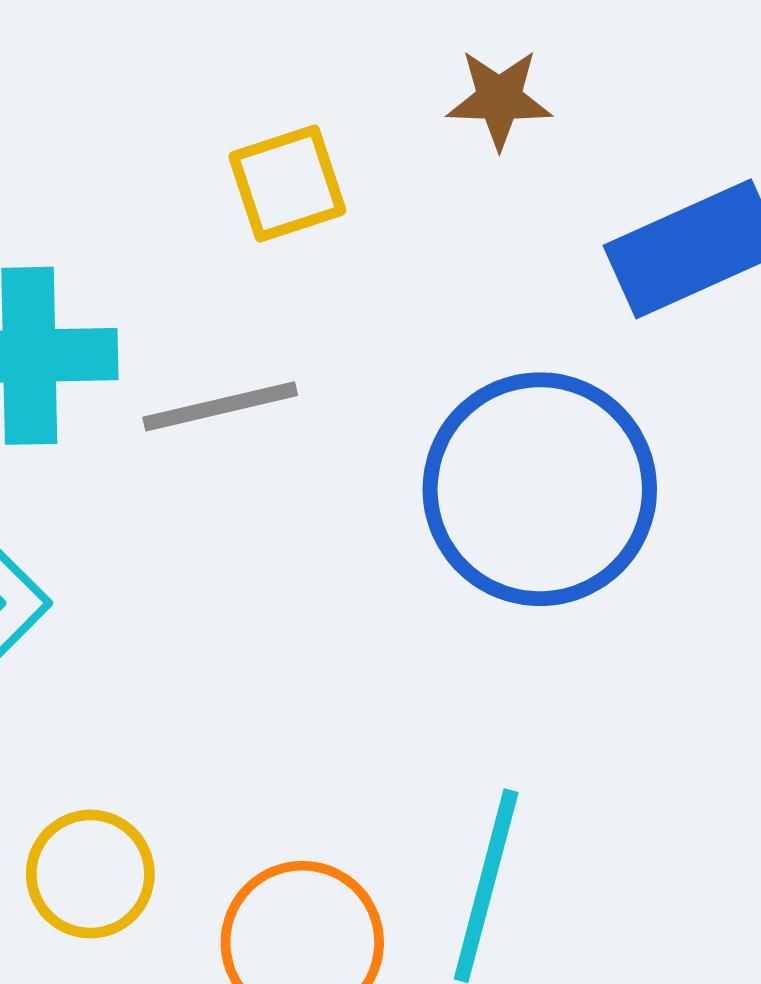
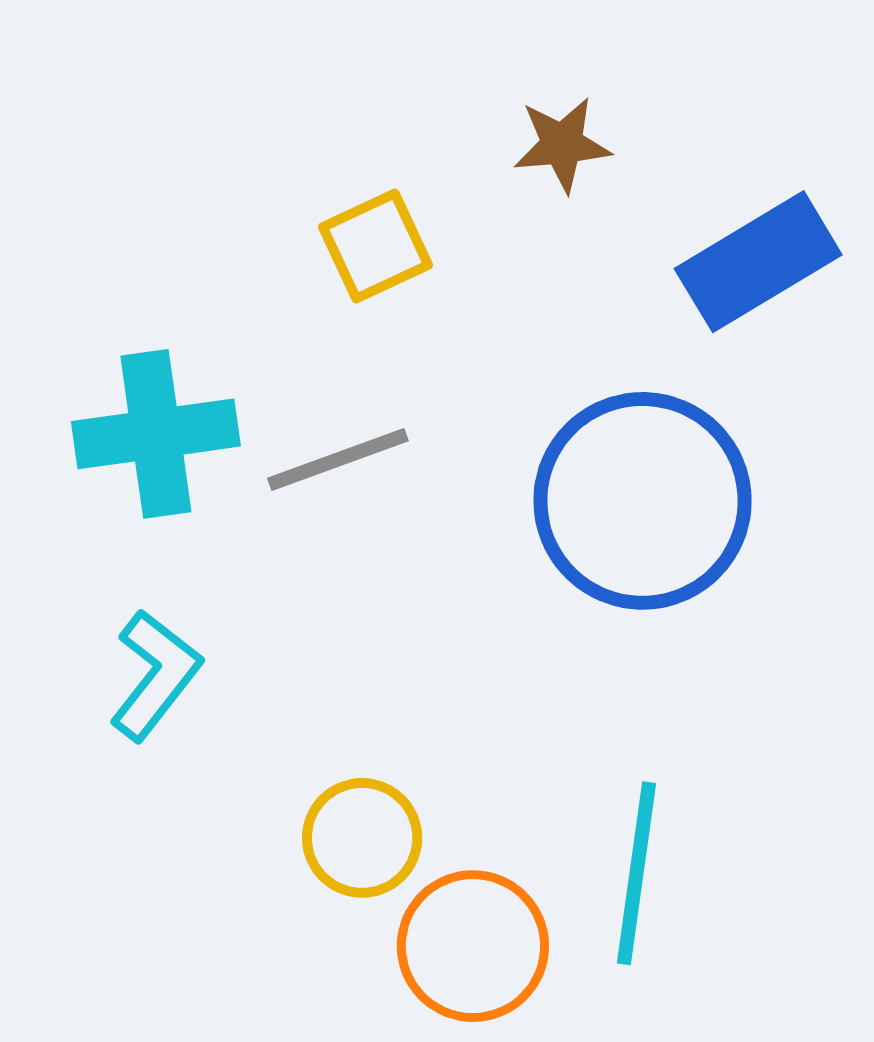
yellow circle: (90, 874) -> (362, 838), moved

